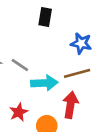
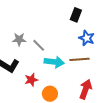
black rectangle: (45, 17) -> (76, 15), moved
red arrow: (70, 105) -> (86, 89), moved

